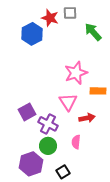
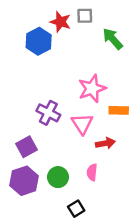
purple square: (27, 112) -> (26, 147), moved
purple cross: (48, 124) -> (48, 113), moved
purple hexagon: (31, 164) -> (24, 181), moved

